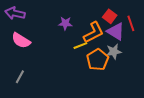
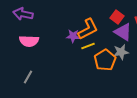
purple star: (65, 23) -> (73, 36), moved
orange L-shape: (94, 32) -> (88, 29), moved
pink semicircle: (21, 40) -> (29, 41), turned -30

